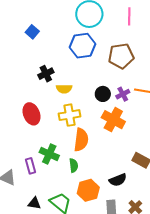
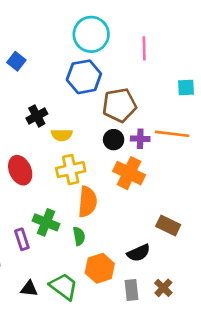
pink line: (129, 16) -> (144, 48), moved
brown pentagon: (121, 56) -> (119, 105), moved
purple cross: (123, 94) -> (140, 139), turned 32

